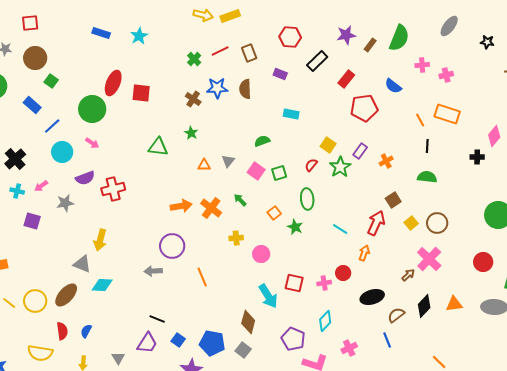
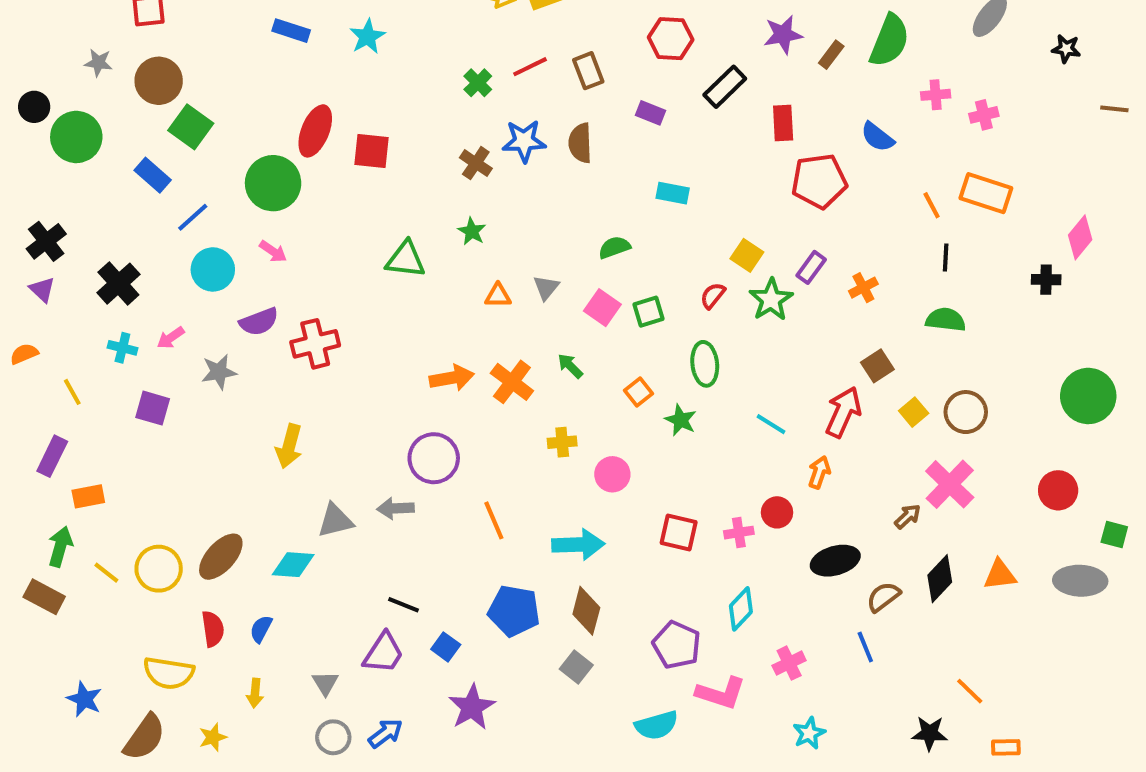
red rectangle: (346, 79) -> (783, 123), turned -42
green square: (51, 81) -> (191, 127), size x1.5
gray triangle: (82, 264) -> (335, 520), moved, turned -36
cyan diamond: (102, 285) -> (293, 565), moved
cyan arrow: (268, 296) -> (578, 545), moved, turned -60
blue pentagon: (212, 343) -> (514, 611), moved

